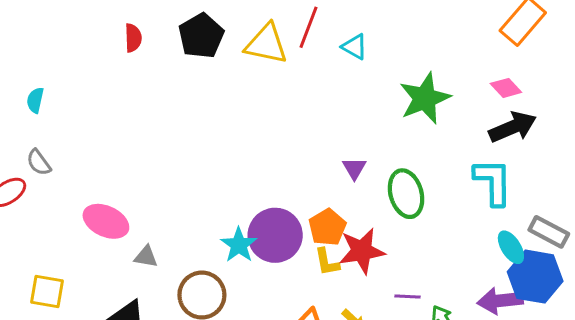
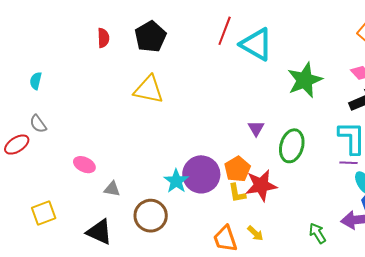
yellow triangle: (266, 44) -> (149, 90), moved
cyan triangle: (355, 47) -> (256, 44), size x1.8
green ellipse: (406, 194) -> (292, 146), turned 32
pink ellipse: (106, 221) -> (84, 165), size x0.7
yellow square: (47, 291) -> (44, 213), turned -30
purple line: (407, 296) -> (348, 163), moved

